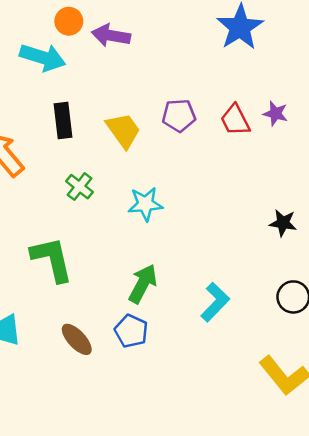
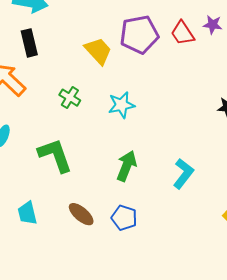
purple pentagon: (179, 115) -> (139, 35), size x1.5
black rectangle: (63, 121) -> (29, 43), moved
blue pentagon: (131, 331) -> (124, 218), moved

